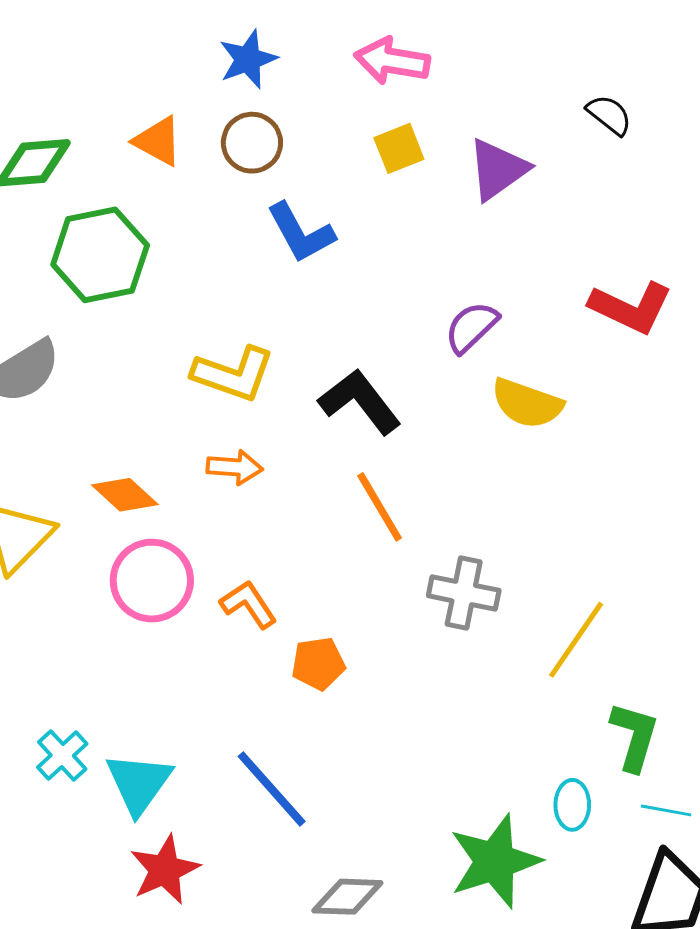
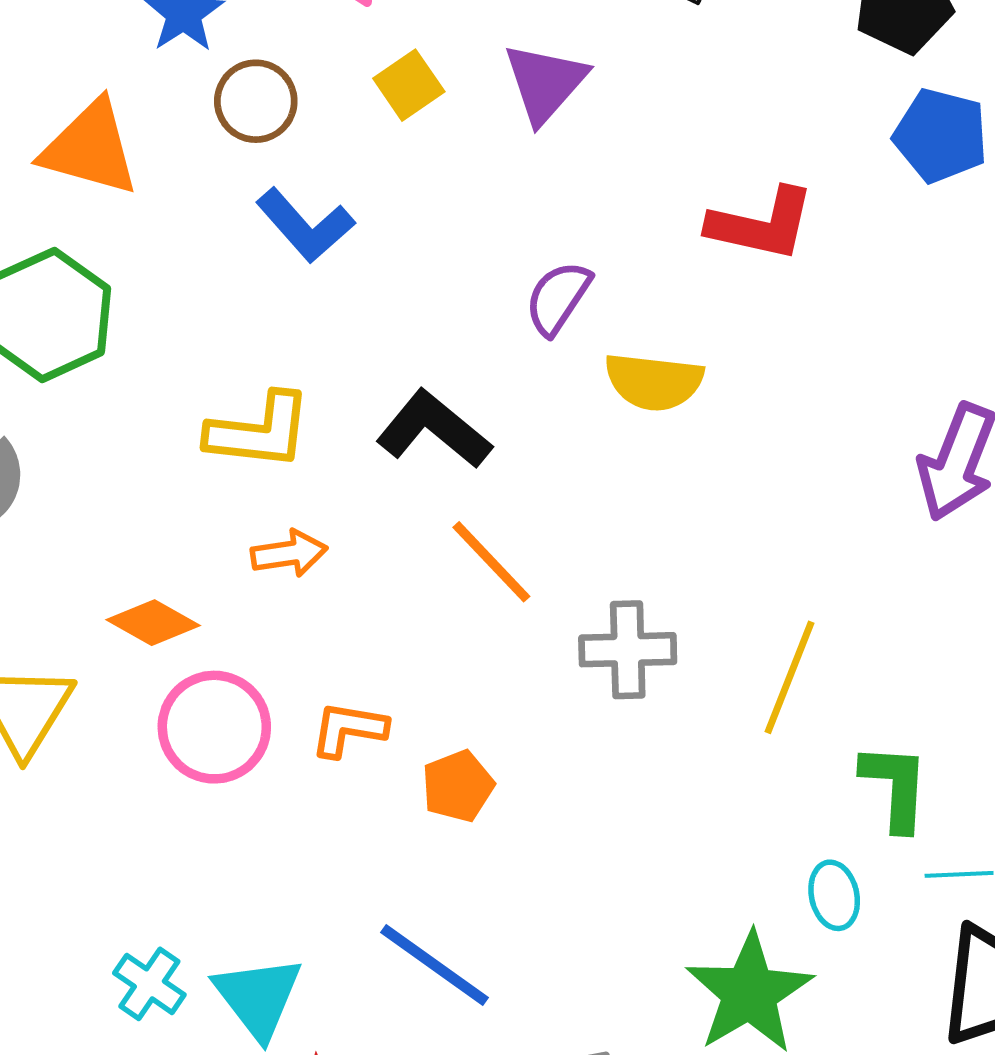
orange triangle: (158, 141) -> (90, 148), size x1.5
brown circle: (252, 143) -> (256, 101), moved
orange L-shape: (249, 604) -> (349, 729), turned -34

